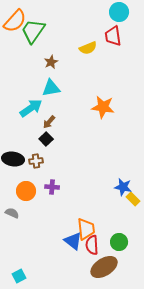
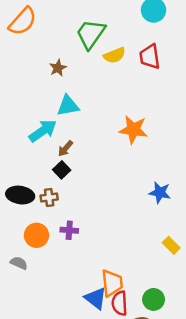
green trapezoid: (33, 31) -> (91, 34), moved
red trapezoid: (113, 36) -> (150, 57), moved
brown star: (51, 62) -> (58, 68), moved
blue star: (123, 187) -> (160, 192), moved

